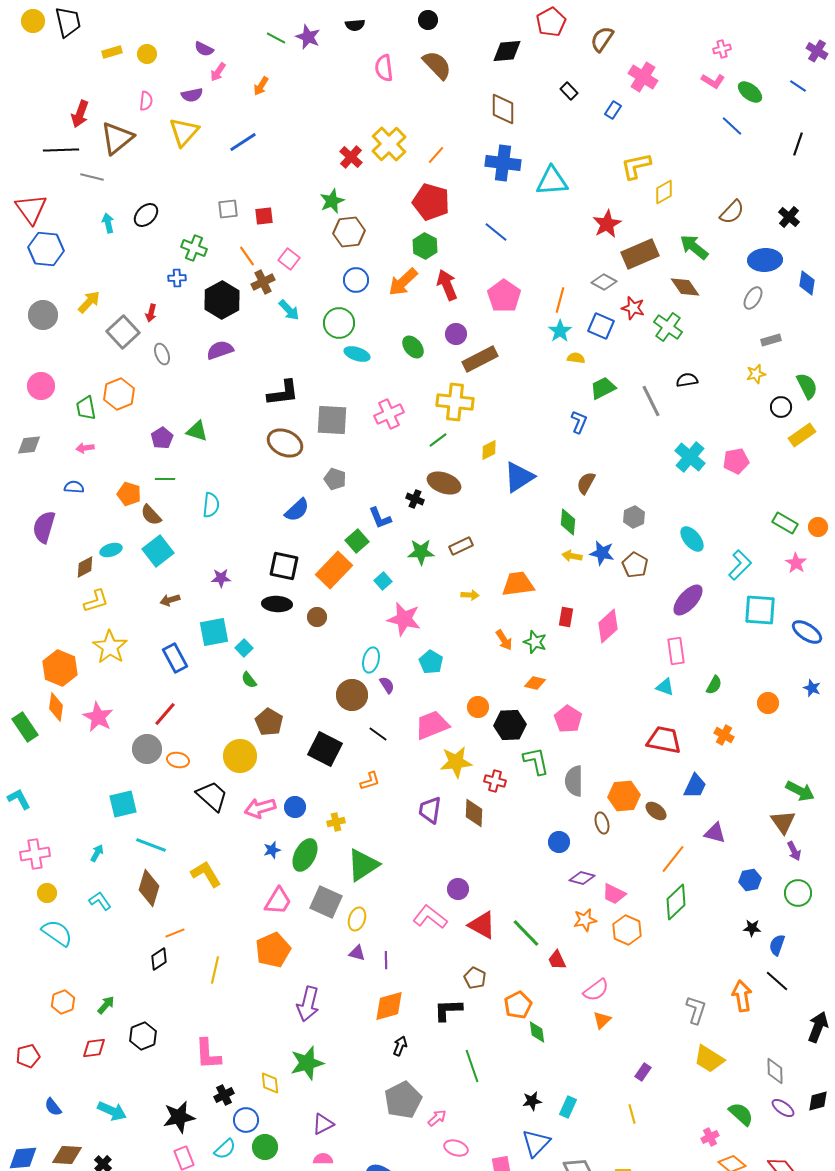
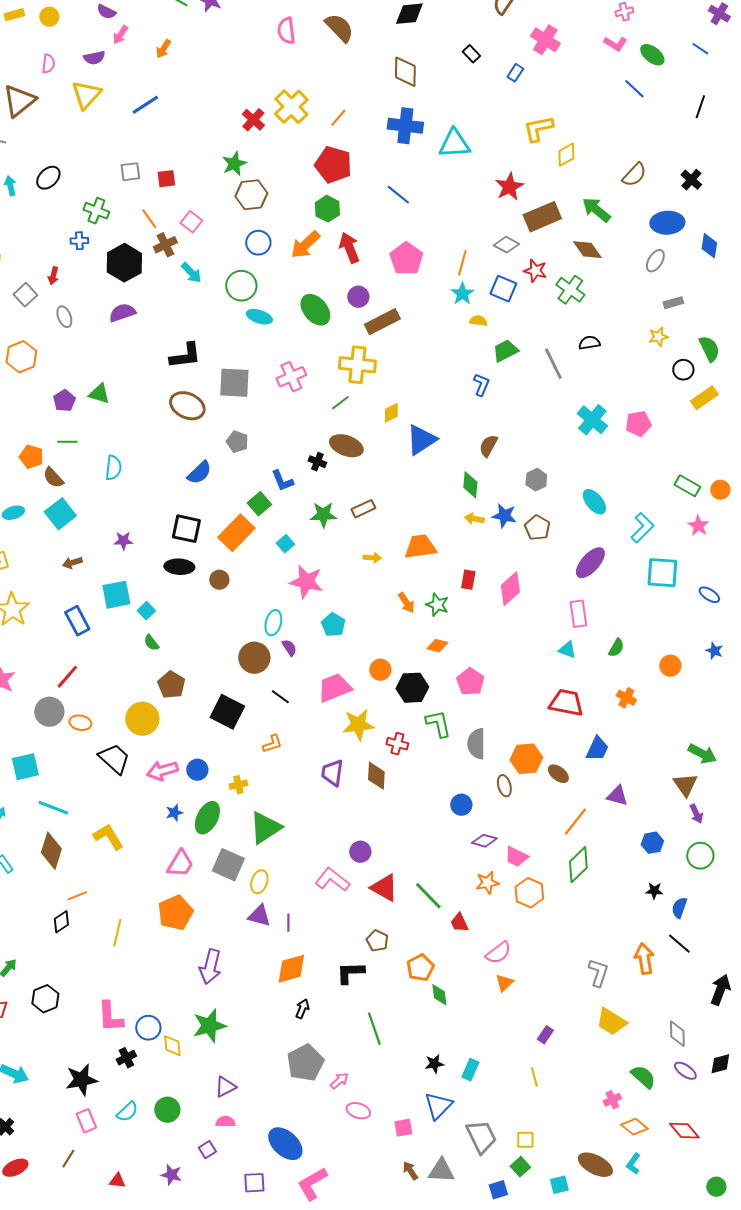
gray square: (123, 332) -> (25, 295), size x0.7
green ellipse: (413, 347) -> (315, 310), size x1.4
blue ellipse: (807, 632) -> (709, 595), size x0.7
purple triangle: (357, 953) -> (259, 916), size x1.4
blue circle: (246, 1120) -> (148, 1028), moved

